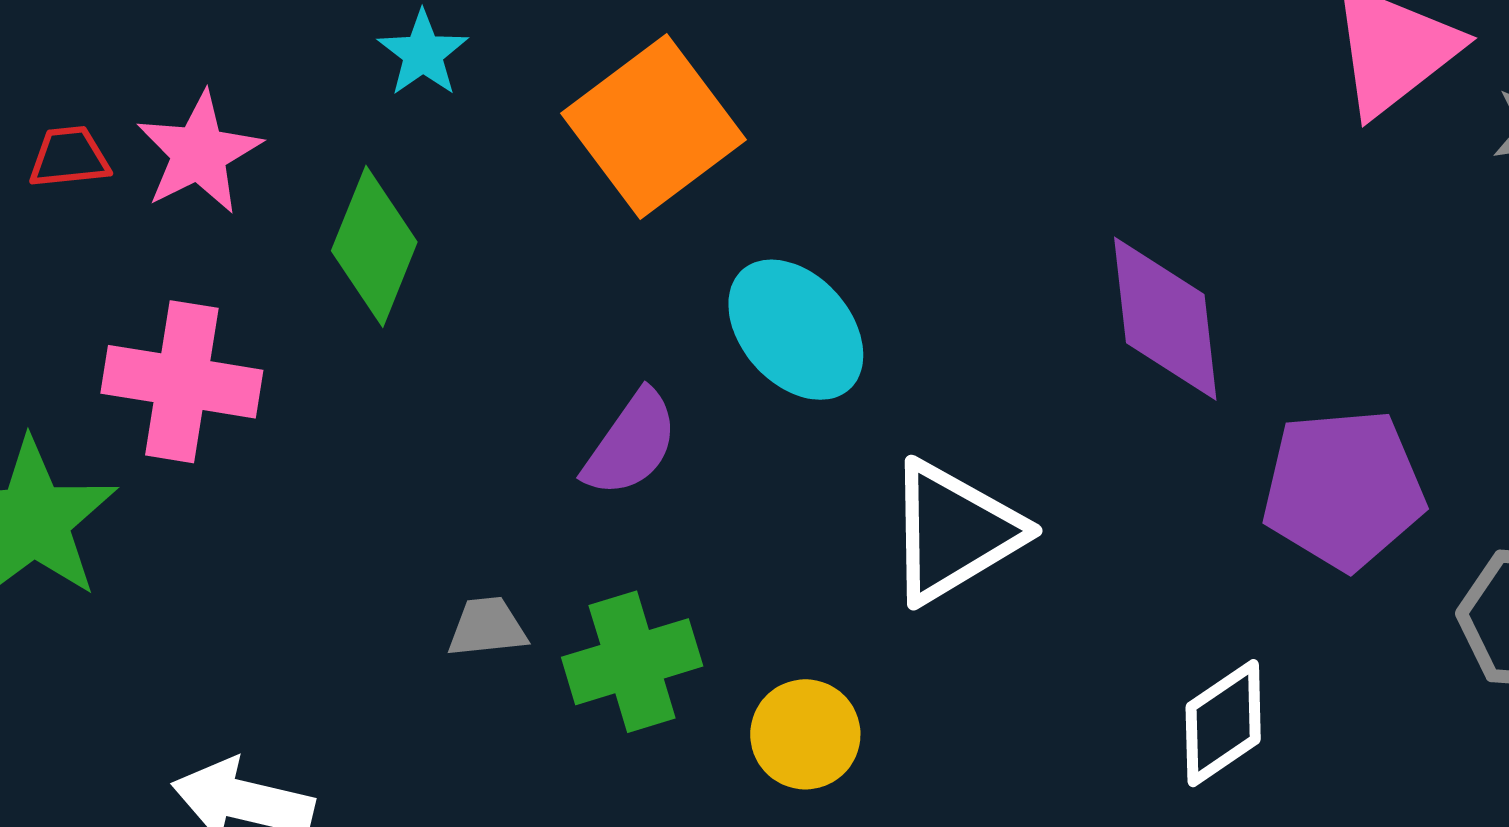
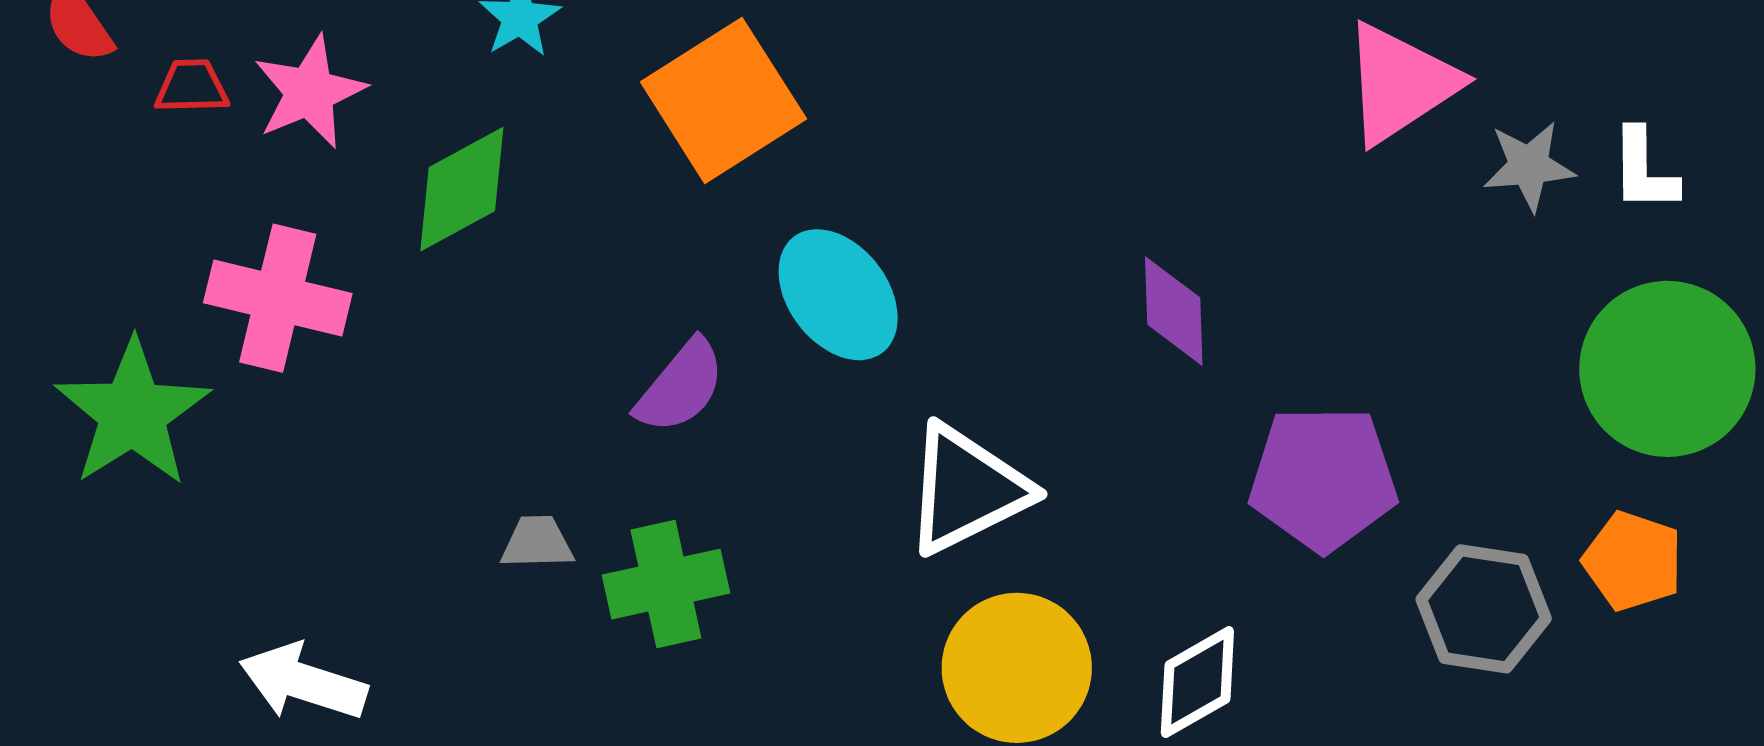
green diamond: (374, 246) -> (462, 189), turned 35
purple diamond: (1165, 319) -> (1174, 311), size x0.7
yellow circle: (805, 734) -> (1017, 668), moved, size x1.5

